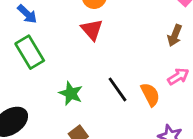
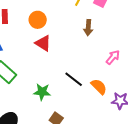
brown arrow: (175, 35) -> (88, 28), moved
orange semicircle: (150, 95) -> (99, 87), moved

